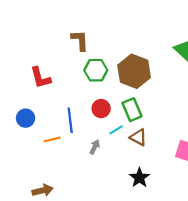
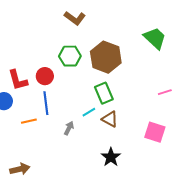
brown L-shape: (80, 40) -> (75, 18), moved, turned 130
red L-shape: (40, 78) -> (18, 80), moved
red circle: (101, 109) -> (45, 76), moved

